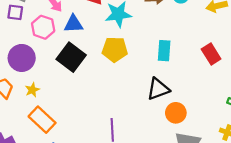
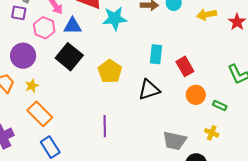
yellow pentagon: (115, 49) -> (110, 71), moved, turned 30
red rectangle: (211, 54) -> (185, 66), moved
orange circle: (176, 113) -> (196, 95), moved

